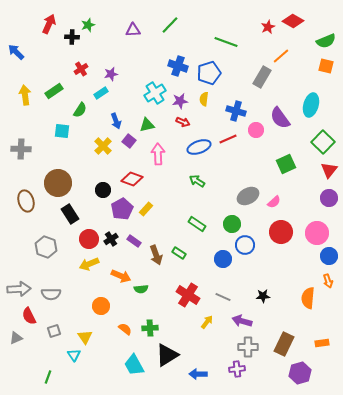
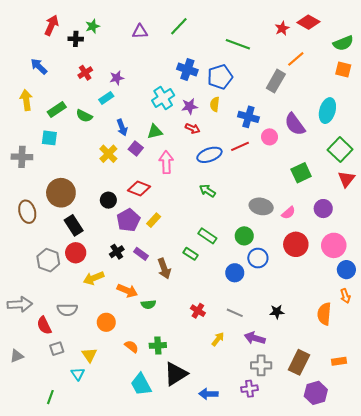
blue arrow: (16, 52) -> (39, 66), moved
green rectangle: (54, 91) -> (57, 110), moved
green semicircle: (80, 110) -> (84, 116), turned 84
cyan square: (62, 131) -> (49, 138), moved
gray ellipse: (248, 196) -> (261, 206), turned 40
purple circle: (329, 198) -> (323, 209), moved
red circle: (89, 239) -> (76, 253), moved
green rectangle: (179, 253) -> (191, 254), moved
gray semicircle: (51, 294) -> (67, 310), moved
red cross: (188, 295) -> (198, 311), size x0.6
red semicircle: (29, 316) -> (44, 325), moved

